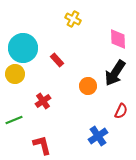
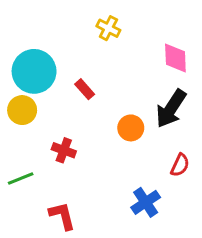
red cross: (43, 101) -> (64, 150), turned -35

